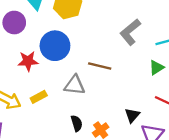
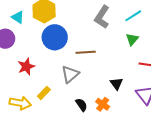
blue circle: (55, 46) -> (55, 37), moved
gray triangle: (75, 85) -> (70, 74), turned -30
black triangle: (132, 115) -> (116, 84), moved

